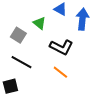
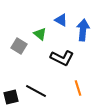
black line: (21, 62) -> (36, 91), moved
orange line: (60, 72) -> (78, 88), moved, turned 35

